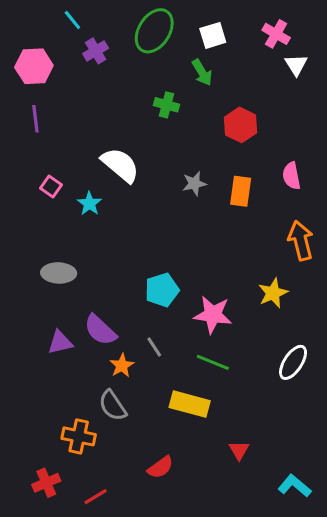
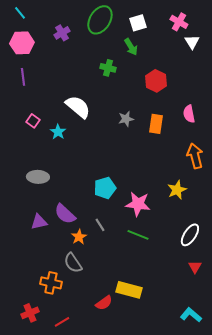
cyan line: (72, 20) -> (20, 13), moved
yellow rectangle: (190, 404) -> (129, 290), moved
red triangle: (239, 450) -> (195, 267), moved

